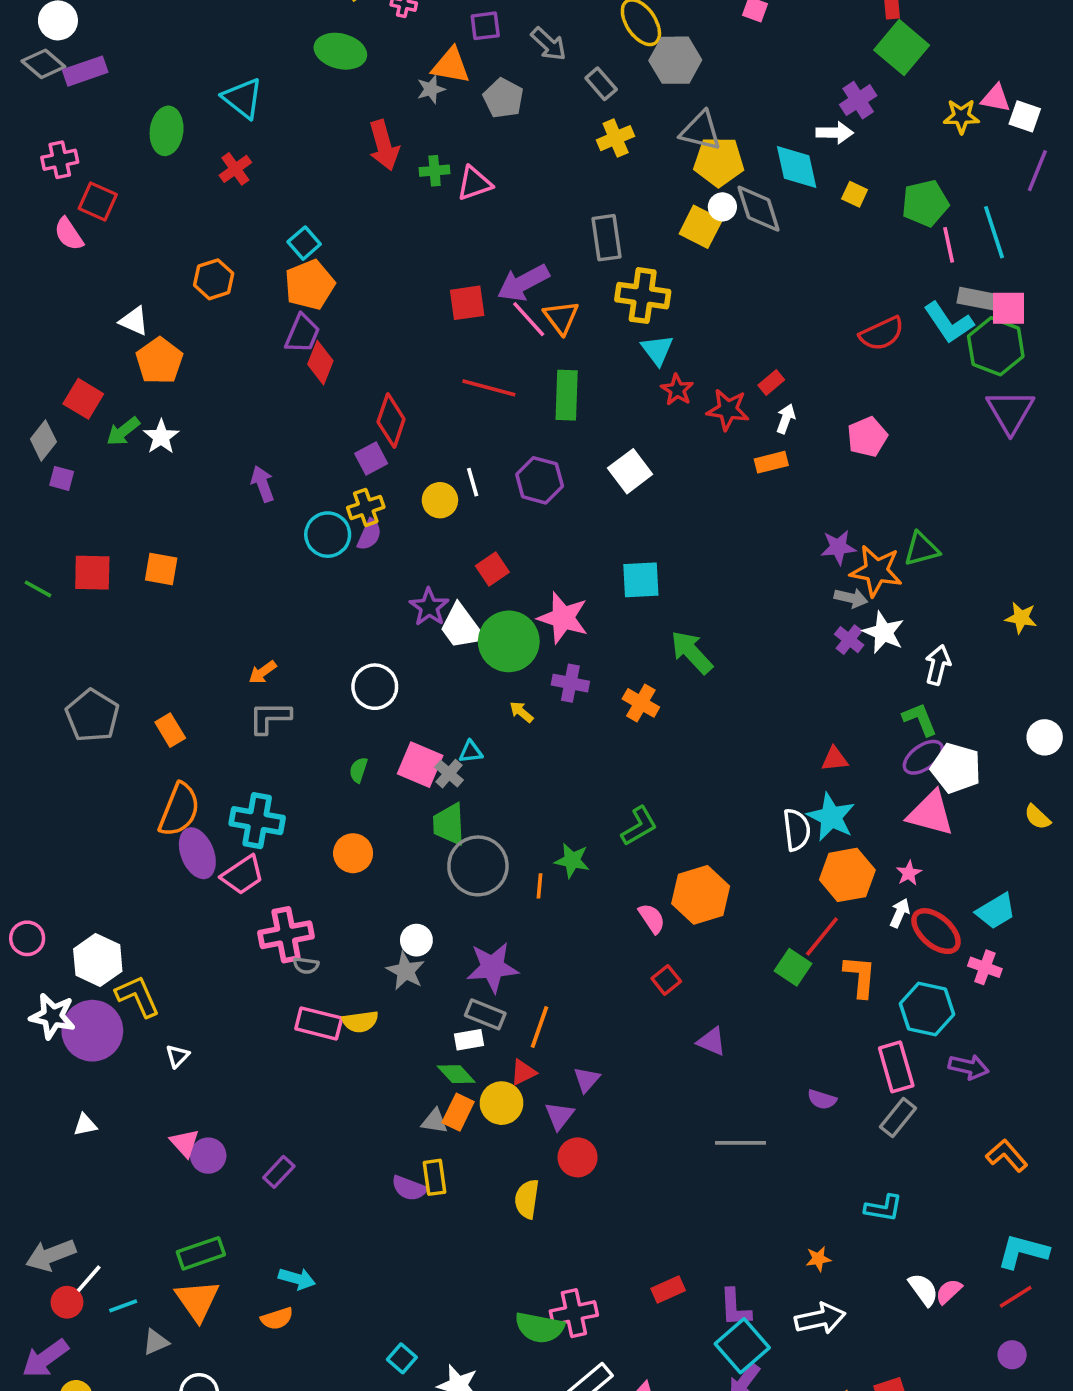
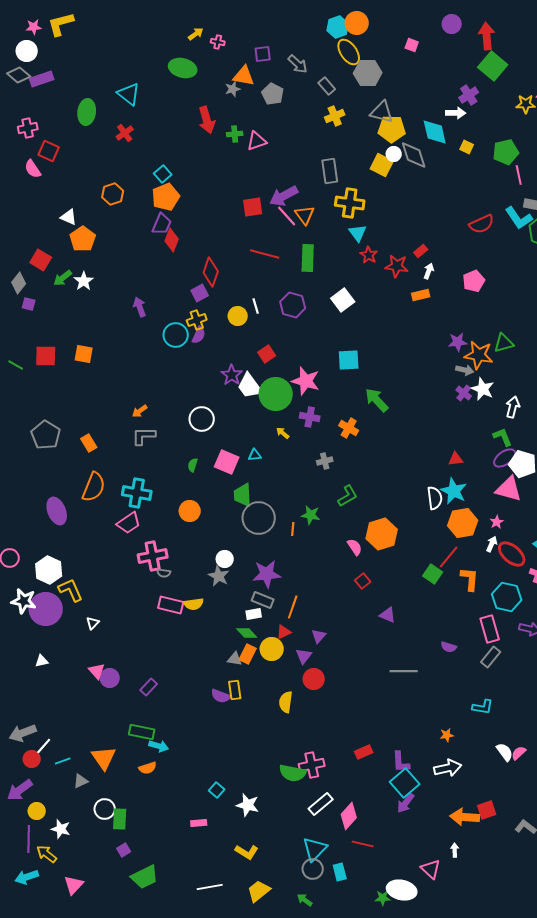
gray cross: (449, 774) -> (325, 461), moved, turned 35
purple ellipse: (197, 853) -> (57, 511), moved
green rectangle: (201, 1253) -> (142, 732), moved, turned 30

